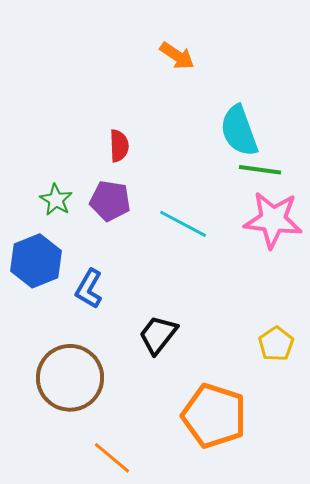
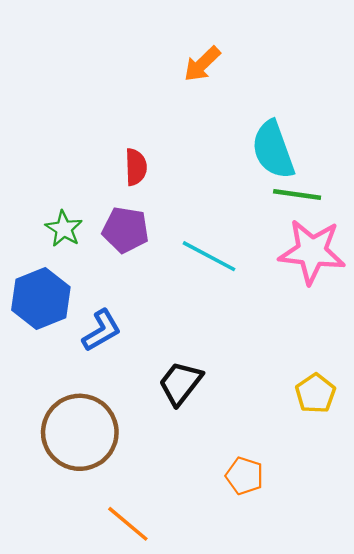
orange arrow: (177, 56) -> (202, 64), turned 102
blue L-shape: (89, 289) -> (102, 331), turned -150
orange pentagon: (214, 416) -> (244, 476), size x0.5

